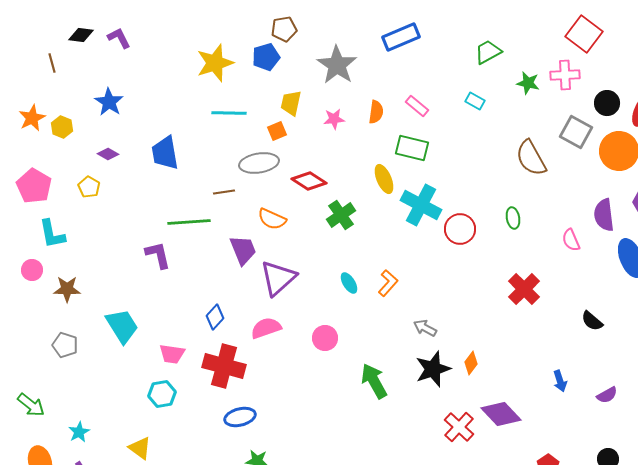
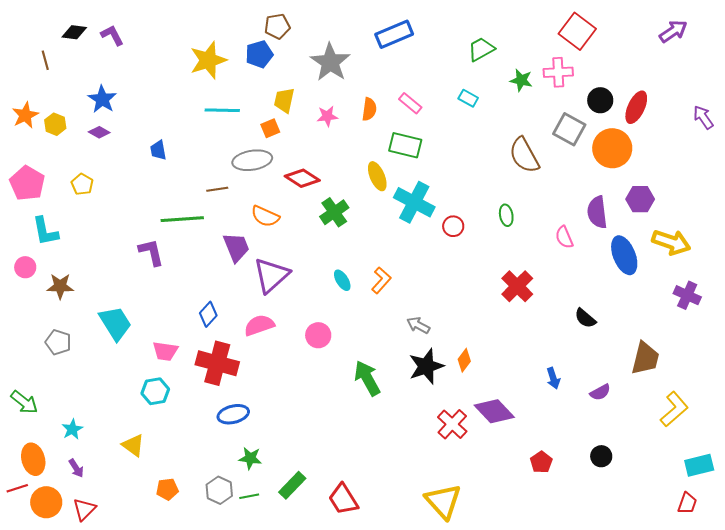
blue trapezoid: (165, 153) -> (158, 150), size x0.6
purple diamond: (108, 154) -> (99, 132), moved
red circle: (460, 229) -> (453, 226), size x0.7

